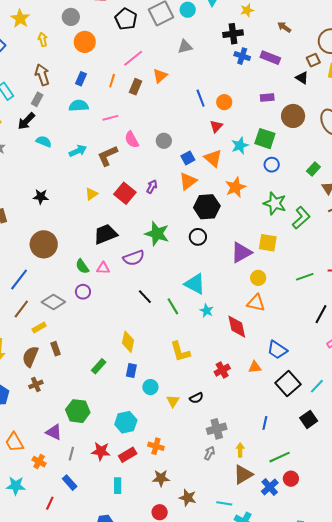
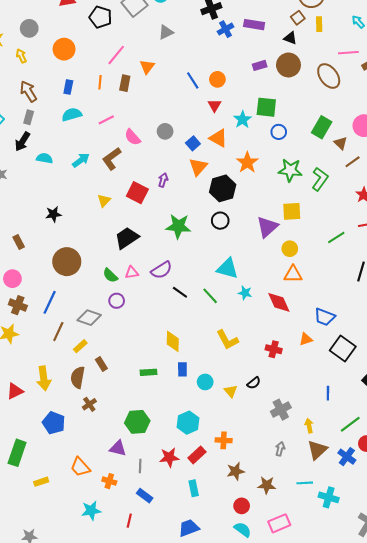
gray circle: (71, 17) -> (29, 28), moved
blue cross: (242, 56) -> (225, 29), turned -35
brown circle: (293, 116) -> (288, 65), moved
green rectangle: (313, 169) -> (322, 127), size x1.5
purple semicircle: (134, 258) -> (161, 270), moved
green rectangle: (99, 366) -> (149, 372), turned 56
red cross: (222, 370) -> (274, 349), turned -35
gray arrow: (210, 453) -> (280, 449), moved

